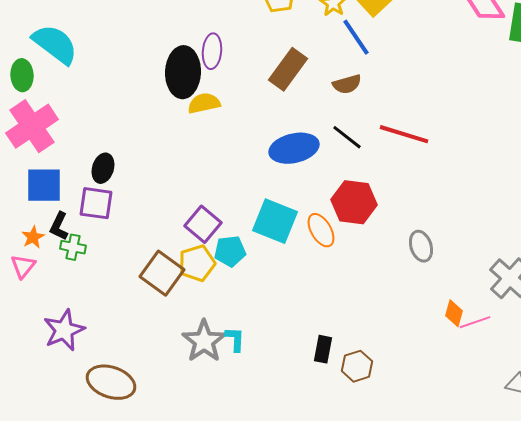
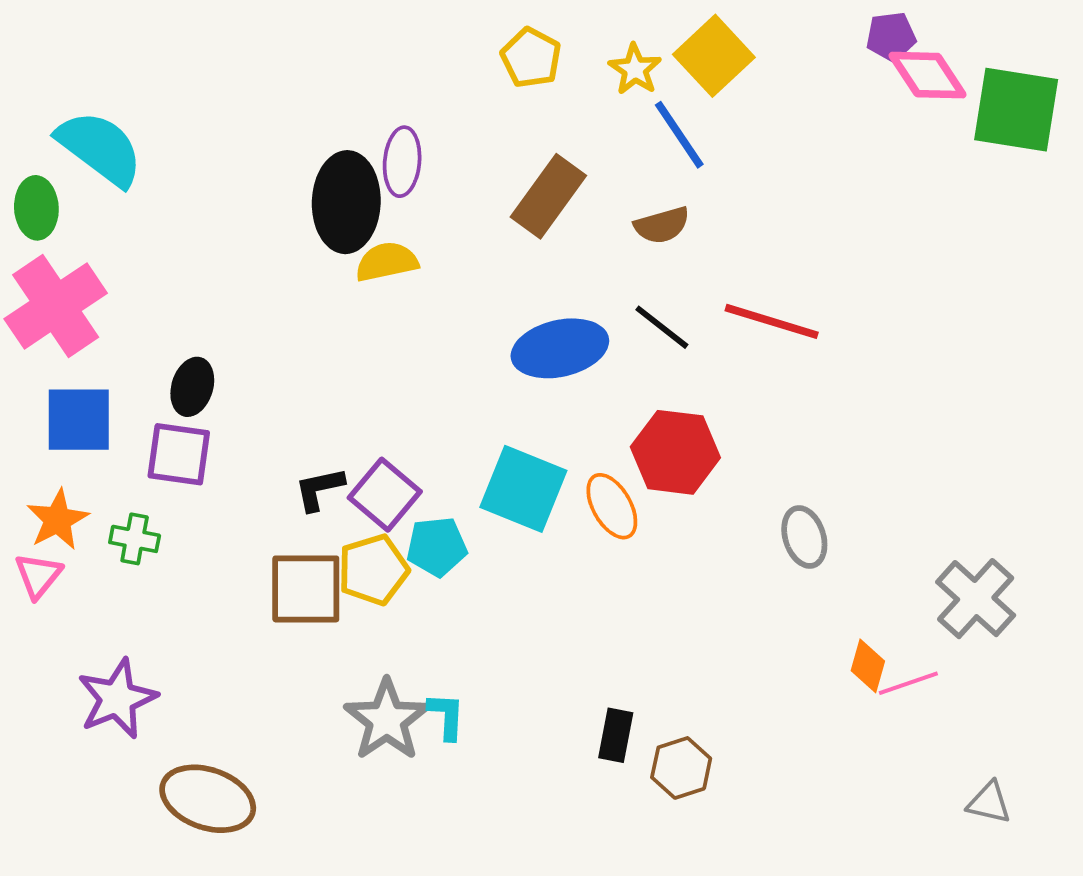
black L-shape: (59, 226) -> (319, 489), moved, turned 52
orange star: (33, 237) -> (58, 520), size x1.4
brown square: (162, 273) -> (306, 589), turned -36

